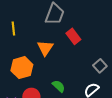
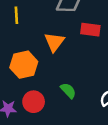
red rectangle: (73, 36) -> (90, 30), turned -49

